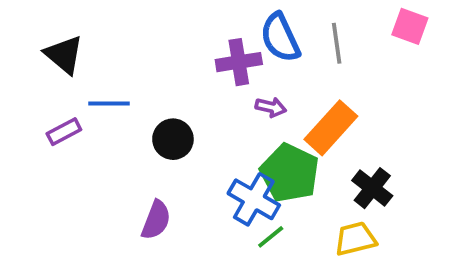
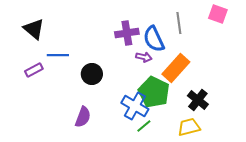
blue semicircle: (280, 38) -> (154, 39), moved

